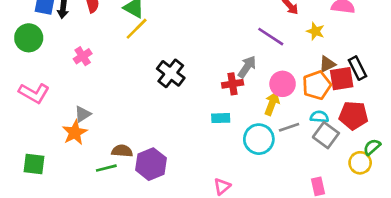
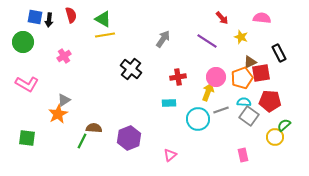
yellow line: (137, 29) -> (105, 35), turned 36
gray arrow: (247, 67) -> (163, 39), moved
black rectangle: (357, 68) -> (279, 53), moved
purple hexagon: (151, 164) -> (129, 138), moved
green line: (106, 168) -> (82, 141), turned -49

